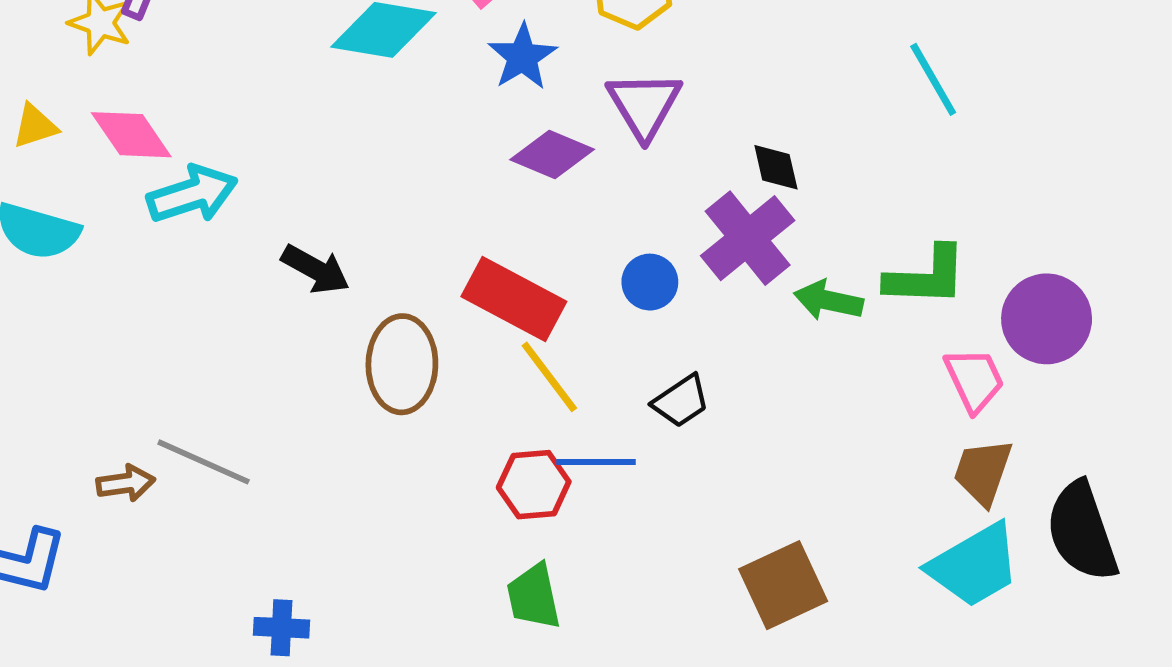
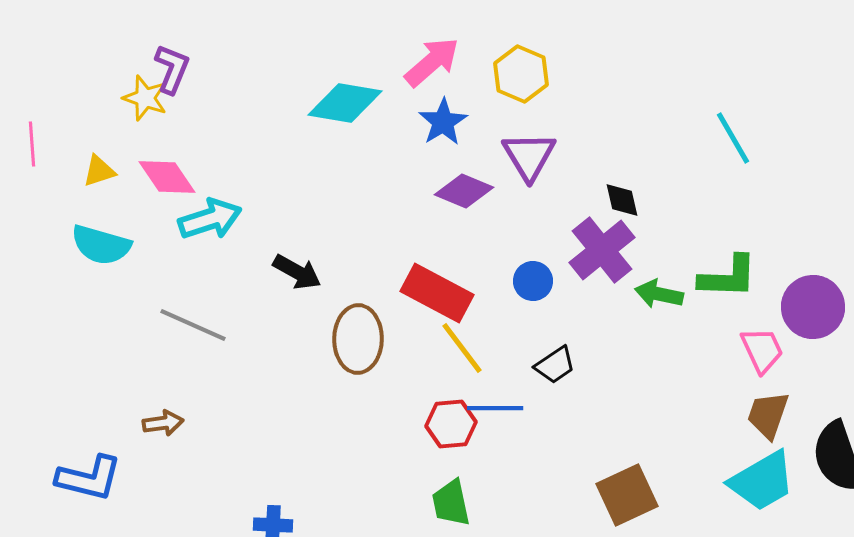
gray line: (204, 462) -> (193, 325), moved

